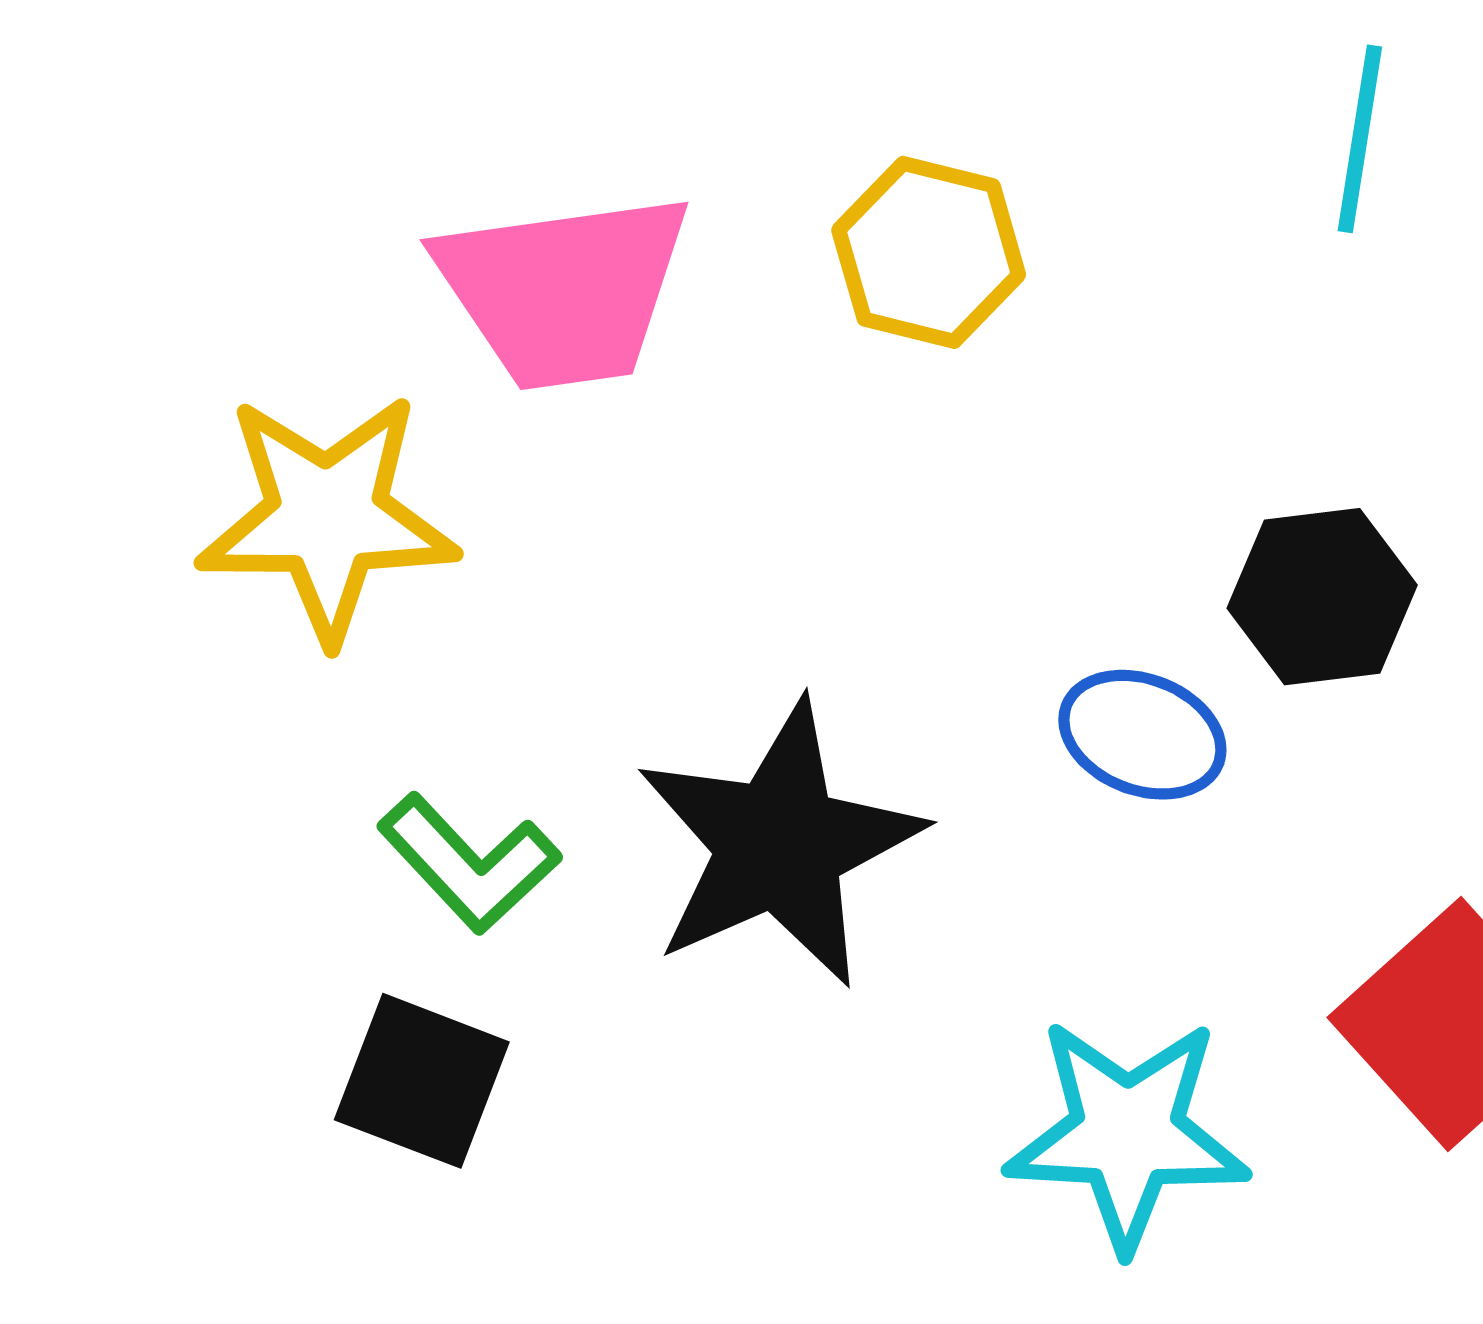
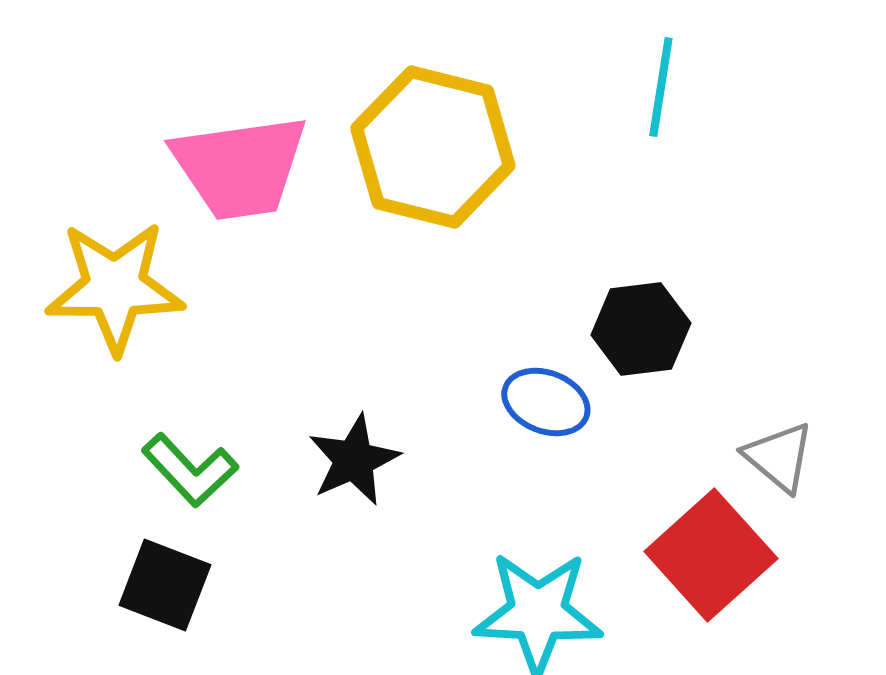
yellow hexagon: (929, 252) -> (433, 147), size x1.6
black star: (779, 844) -> (354, 460), size x0.6

